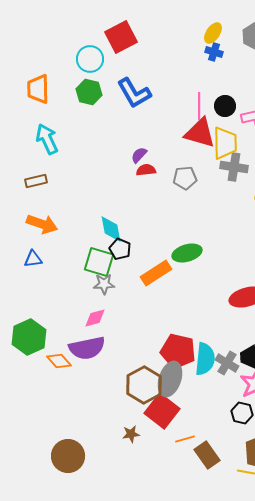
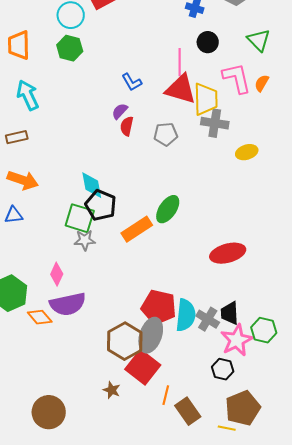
blue L-shape: (134, 93) -> (132, 82), moved, size x0.6
black circle: (225, 106) -> (208, 42), moved
red semicircle: (146, 170) -> (127, 126), turned -72
black pentagon: (120, 249) -> (101, 205), size x1.4
green ellipse: (187, 253) -> (168, 209), turned -40
pink diamond: (95, 318) -> (57, 274), moved, turned -50
brown star: (131, 434) -> (112, 390), turned 30
orange line: (185, 439) -> (166, 395), turned -60

